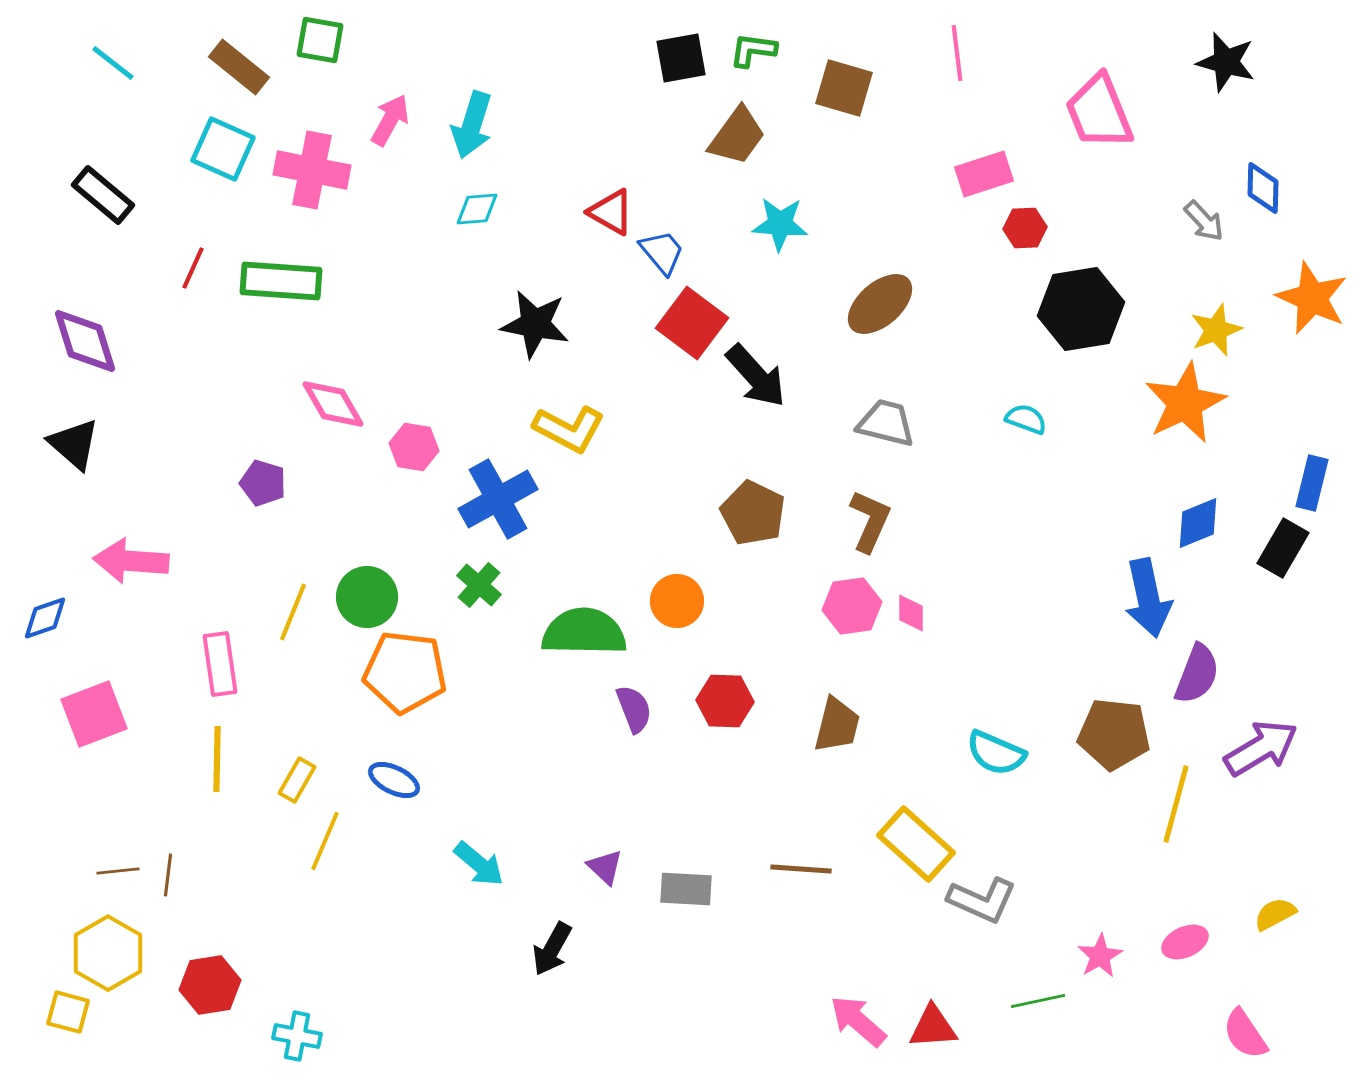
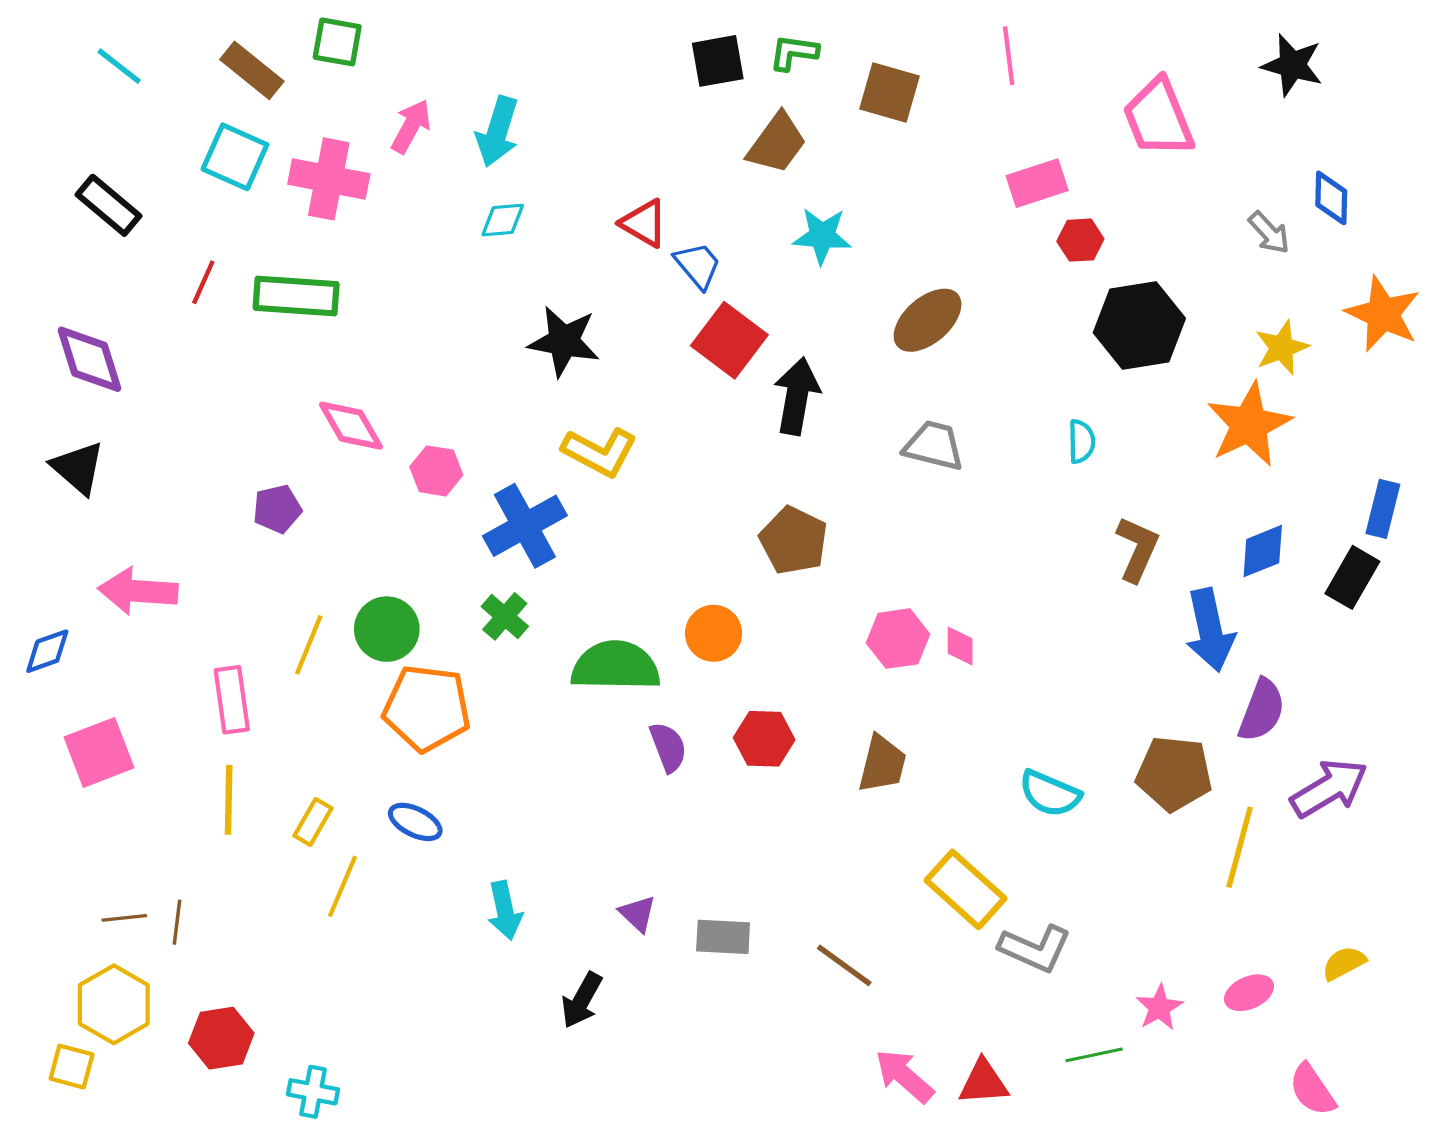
black arrow: (756, 376) -> (797, 396), turned -128
cyan semicircle: (1026, 419) -> (1081, 441), turned 69
purple pentagon: (263, 483) -> (277, 509), turned -30
brown L-shape: (870, 521) -> (1137, 549), moved
cyan arrow: (479, 864) -> (505, 911), turned 38
brown line: (801, 869) -> (844, 965), moved, turned 32

